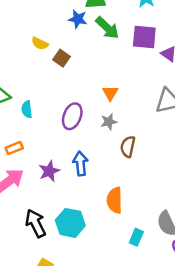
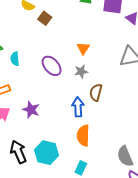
purple ellipse: (72, 116) -> (52, 66), turned -65
blue arrow: (80, 164) -> (78, 107), moved
purple star: (49, 171) -> (31, 110), turned -30
cyan rectangle: (136, 237) -> (81, 168), moved

